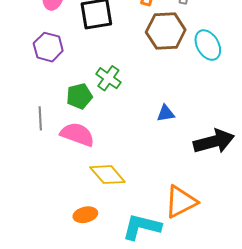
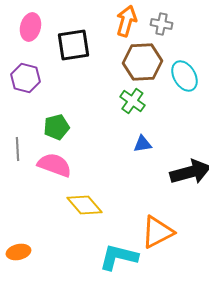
green cross: (108, 78) -> (132, 101), moved
orange ellipse: (85, 215) -> (18, 252), moved

